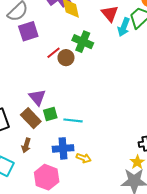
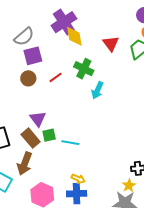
cyan arrow: (124, 27) -> (97, 90), moved
brown circle: (66, 58) -> (28, 78), moved
brown arrow: (26, 145) -> (25, 164), size x1.6
blue cross: (63, 148) -> (77, 194), moved

